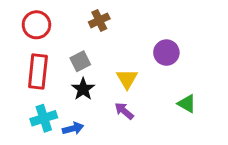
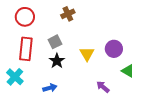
purple circle: (166, 53) -> (114, 49), moved
purple arrow: (124, 111) -> (103, 87), moved
cyan cross: (44, 118) -> (15, 77), moved, turned -30

